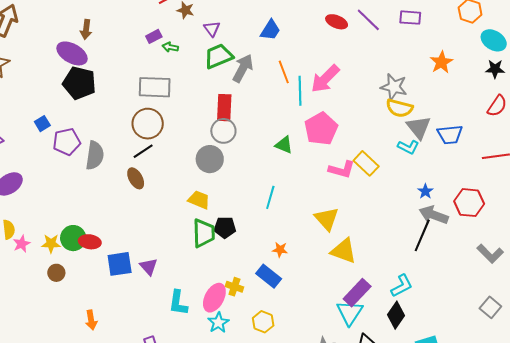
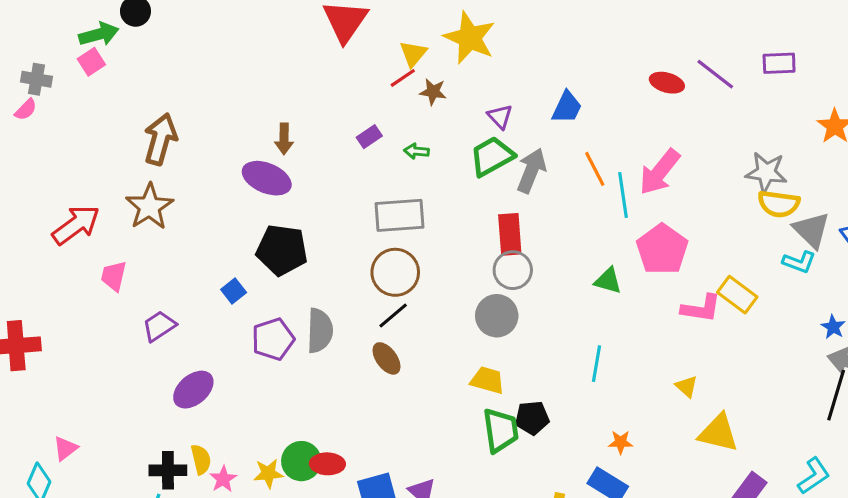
purple triangle: (212, 29) -> (500, 117), moved
purple rectangle: (154, 36) -> (369, 137), moved
black pentagon: (79, 83) -> (282, 250), moved
purple pentagon: (67, 142) -> (273, 339), moved
yellow triangle: (327, 219) -> (687, 387), size x0.6

